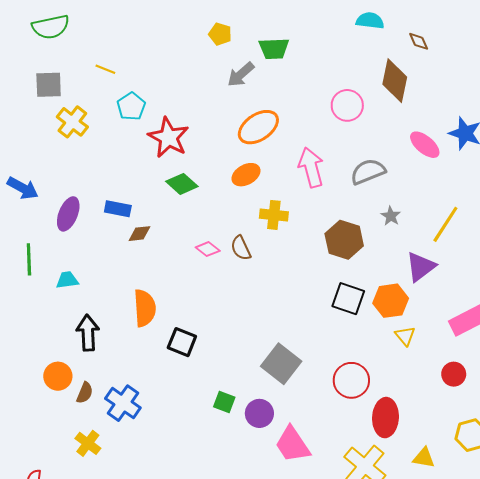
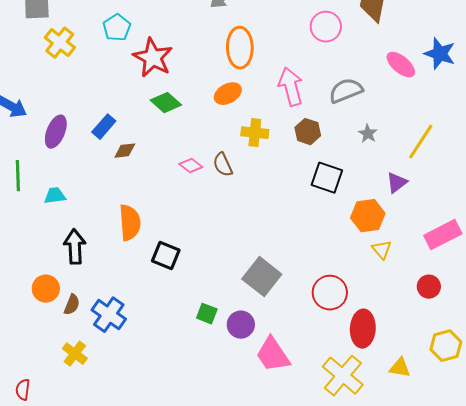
orange ellipse: (258, 127) -> (240, 48), turned -57
blue rectangle: (118, 209) -> (104, 127), turned -60
brown hexagon: (344, 240) -> (308, 132), moved, size x0.7
purple triangle: (421, 267) -> (397, 183), size x0.7
black square: (348, 299) -> (327, 178), moved

